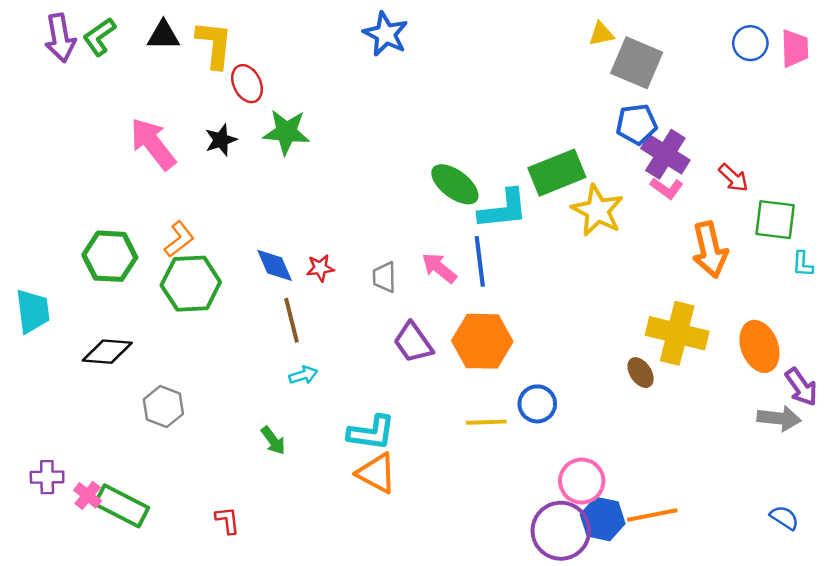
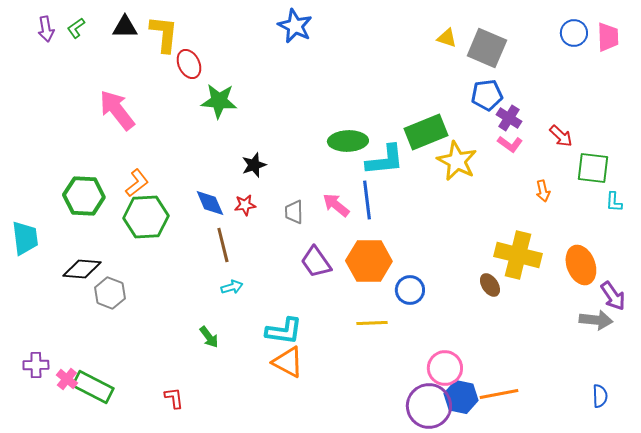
yellow triangle: (601, 34) -> (447, 38), moved, turned 30
green L-shape: (99, 37) -> (76, 28), size x0.7
purple arrow: (60, 38) -> (46, 29), size x0.7
black star: (221, 140) -> (254, 165), moved
purple cross: (665, 154) -> (509, 118), size x0.7
green ellipse: (455, 184) -> (348, 141), turned -39
orange arrow: (710, 250) -> (543, 191), size x0.5
blue circle: (537, 404) -> (410, 290), moved
gray hexagon: (163, 407) -> (110, 293), moved
blue semicircle: (784, 518) -> (600, 396), turned 55

